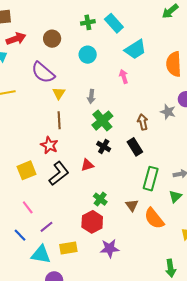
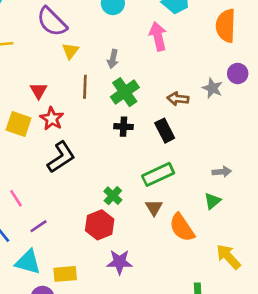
pink arrow: (124, 77) -> (158, 36), size x1.5
brown line: (59, 120) -> (85, 87), moved
brown arrow: (143, 122) -> (178, 99), turned -77
black cross: (104, 147) -> (123, 127), turned -32
red triangle: (87, 165) -> (39, 91), moved, turned -48
yellow square: (26, 170) -> (19, 124), moved, turned 36
green rectangle: (151, 179) -> (158, 174), moved, turned 45
yellow rectangle: (68, 248) -> (65, 274), moved

